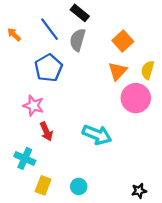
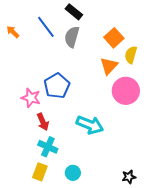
blue pentagon: (48, 68) -> (57, 86), moved
yellow semicircle: (148, 70) -> (131, 55), moved
cyan cross: (25, 158) -> (48, 147), moved

